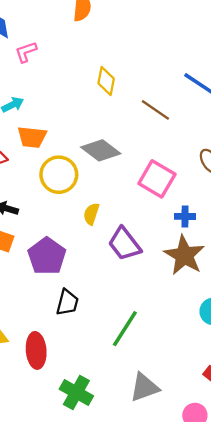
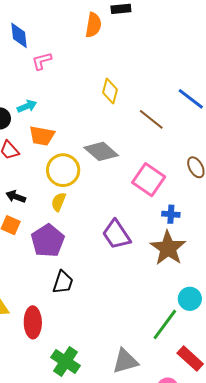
yellow semicircle: (91, 214) -> (58, 202), moved
green line: (125, 329) -> (165, 324), moved

